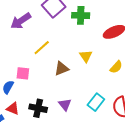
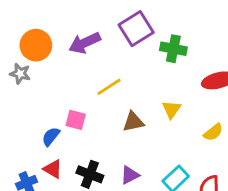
purple triangle: (65, 105) -> (130, 175), turned 32

